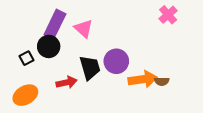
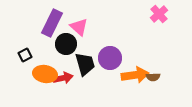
black circle: (49, 46) -> (66, 44), moved
orange ellipse: (25, 95) -> (45, 74), moved, turned 40

